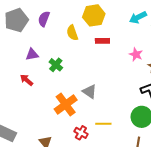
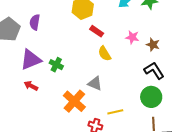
yellow semicircle: (72, 33) -> (105, 54), moved
red rectangle: (102, 41) -> (97, 31), turned 48
purple triangle: (32, 55) -> (31, 60), size x1.6

